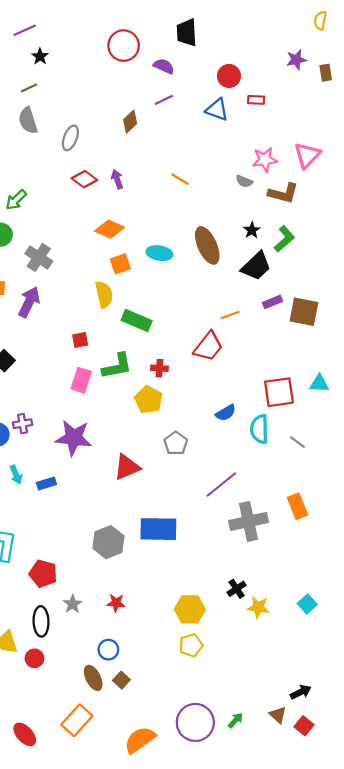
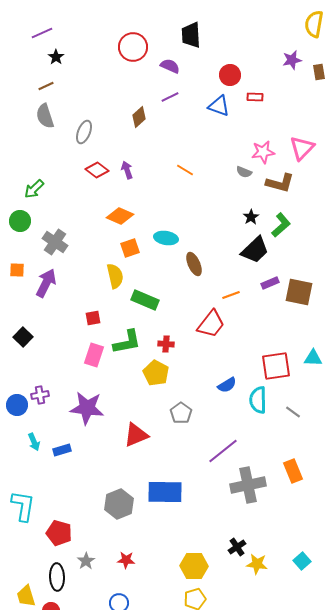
yellow semicircle: (320, 21) -> (314, 24), size x1.5
brown ellipse: (207, 245) -> (194, 264), moved, size x0.7

